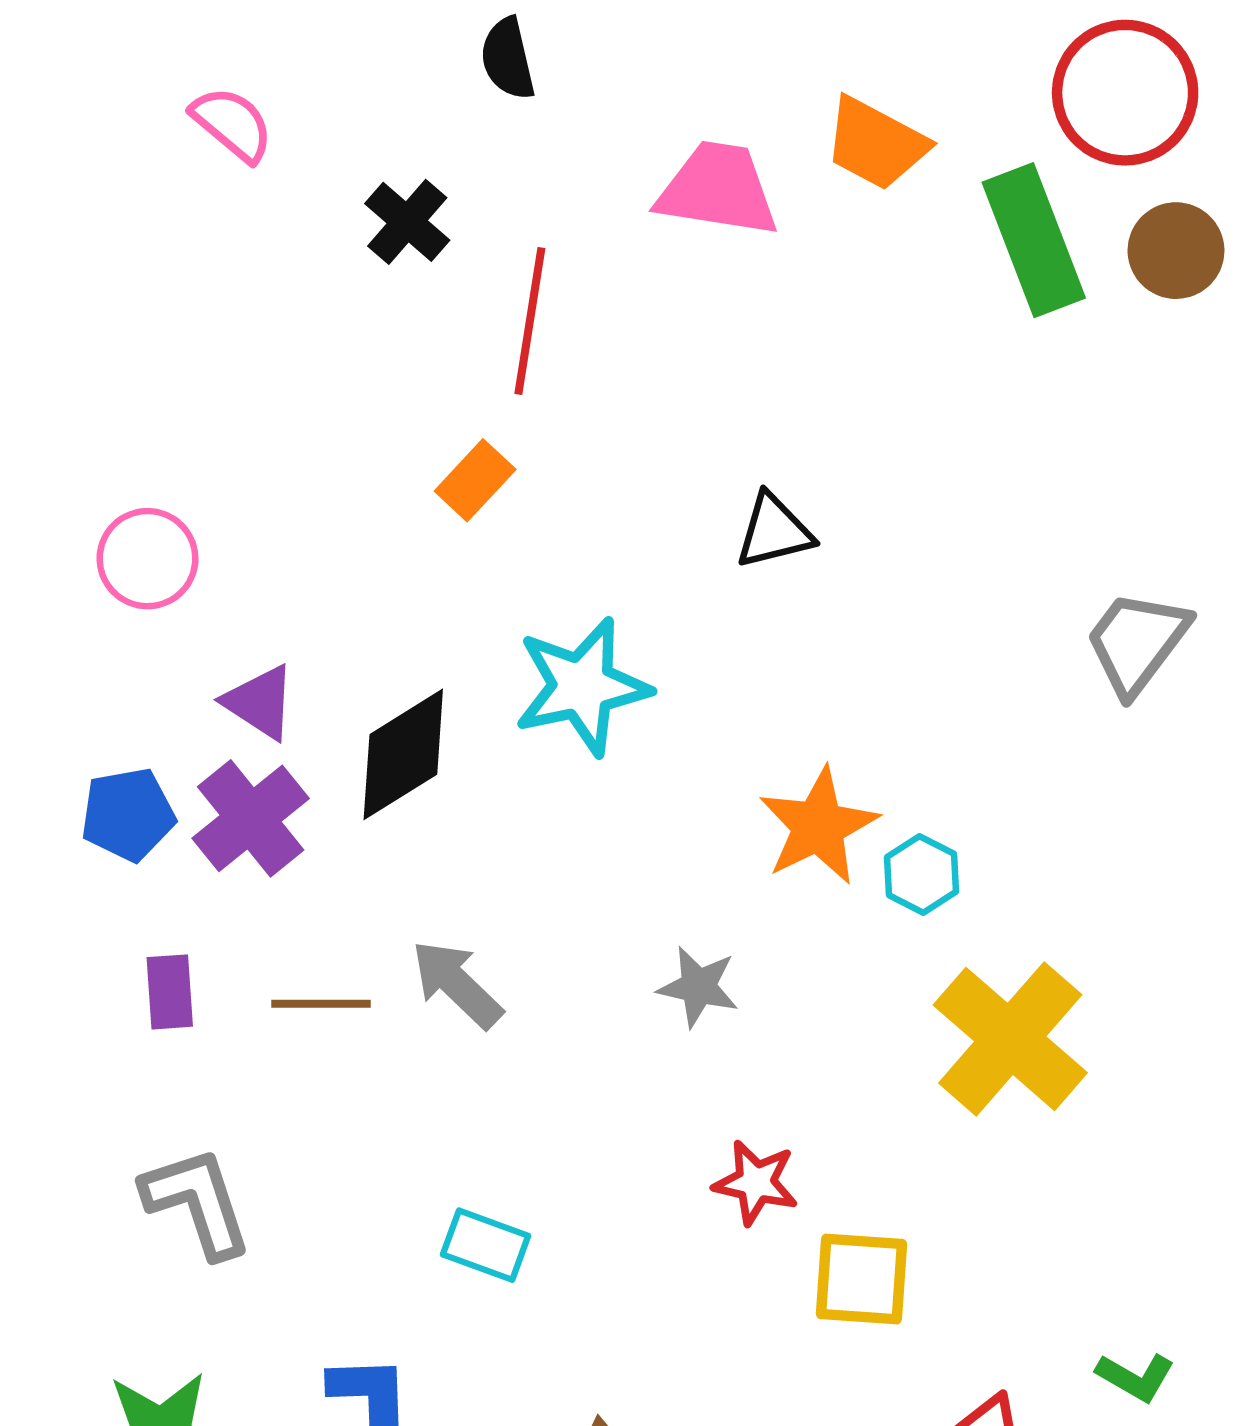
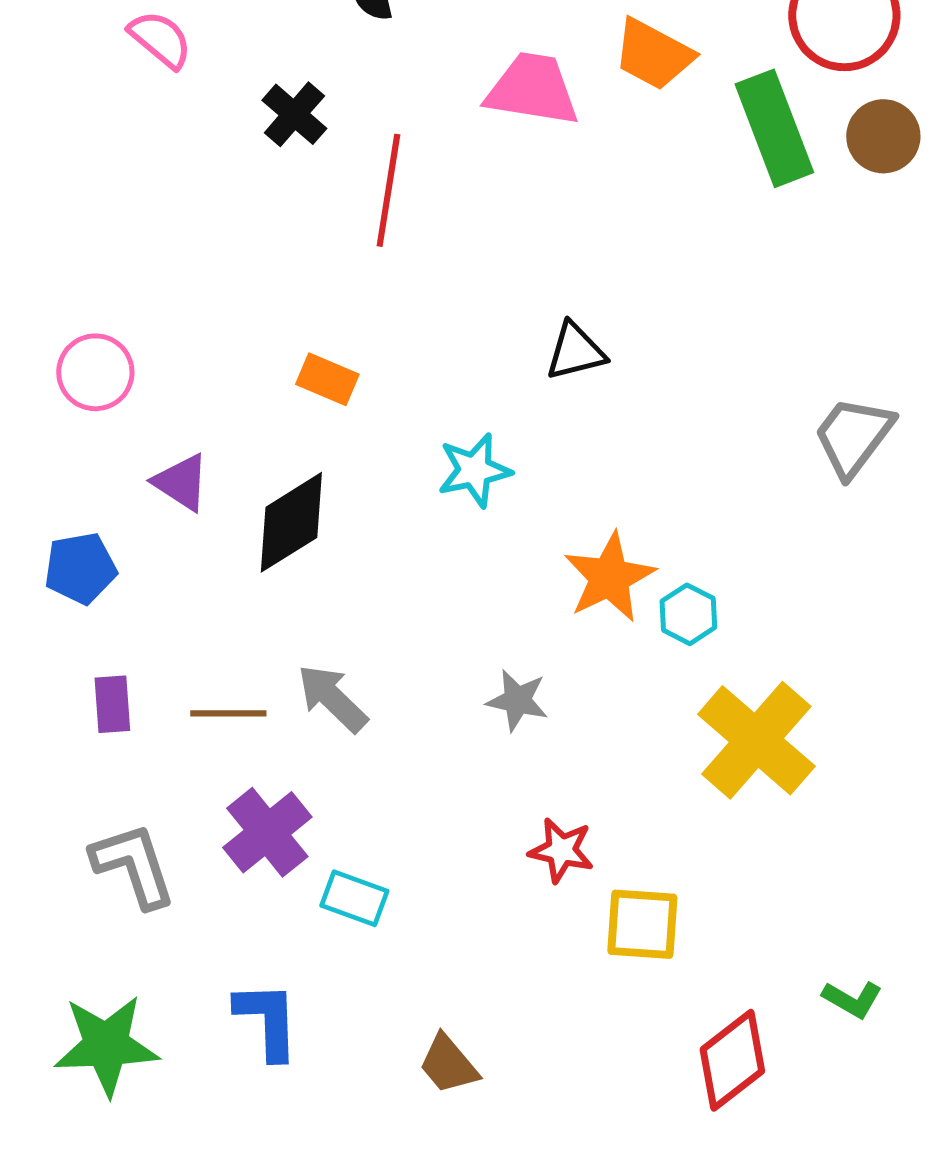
orange rectangle: (475, 480) -> (327, 379), moved, turned 70
cyan star: (582, 687) -> (474, 470), moved, size x0.7
purple cross: (251, 818) -> (267, 832), moved

